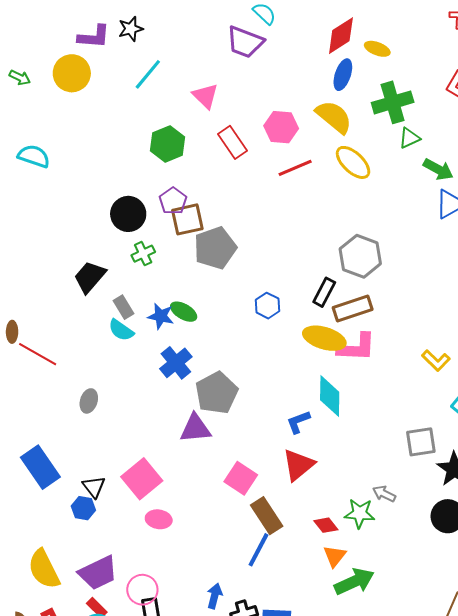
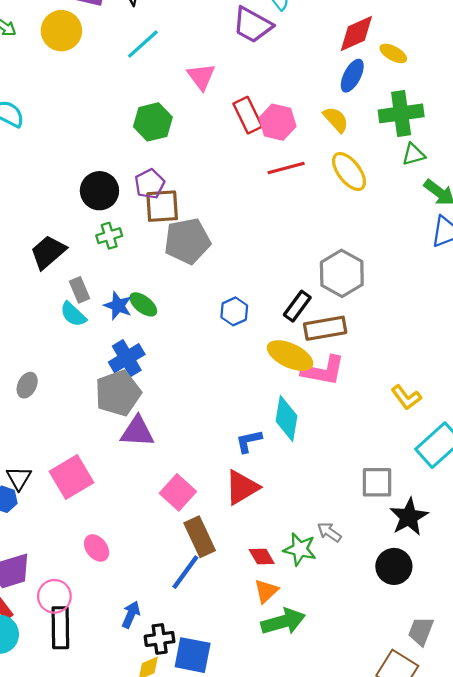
yellow semicircle: (334, 117) -> (336, 120), size x0.7
red rectangle: (232, 142) -> (248, 115), moved
gray pentagon: (217, 393) -> (118, 393), moved
pink ellipse: (159, 519) -> (97, 548), moved, turned 35

